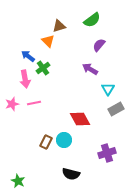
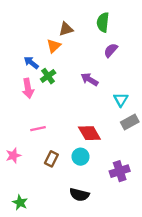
green semicircle: (92, 20) -> (103, 22), turned 132
orange triangle: (48, 41) -> (54, 46), turned 32
purple arrow: (90, 69) -> (89, 79), moved
pink line: (34, 103) -> (38, 129), moved
pink star: (12, 104) -> (13, 155), moved
cyan circle: (64, 140) -> (81, 157), moved

